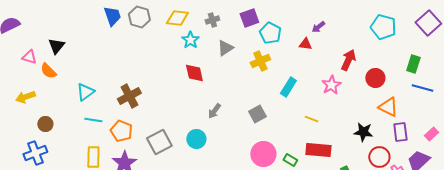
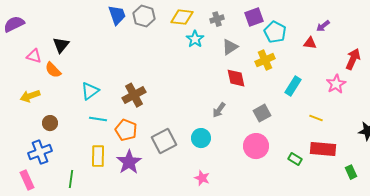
red diamond: (194, 73) -> (236, 78), moved
pink circle: (263, 154) -> (256, 146), moved

